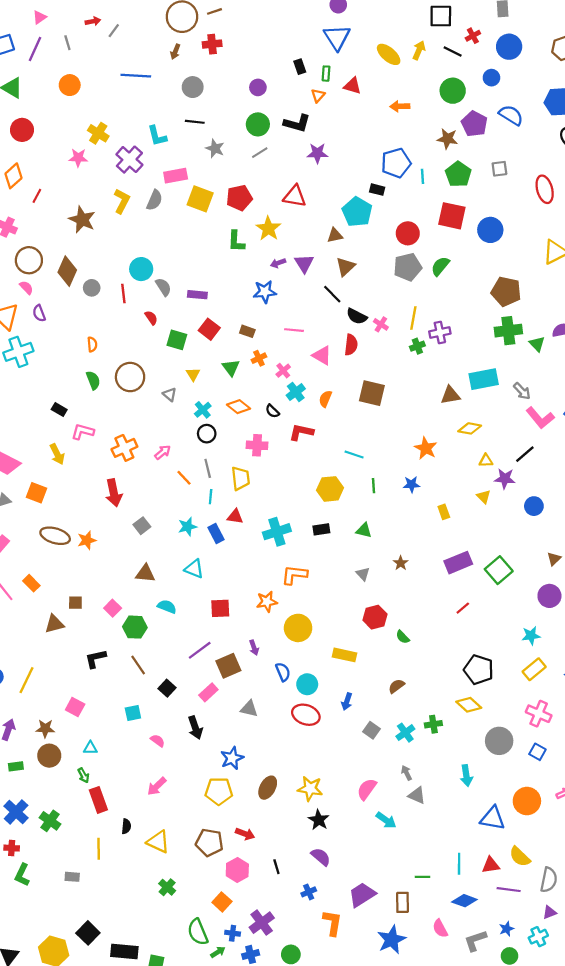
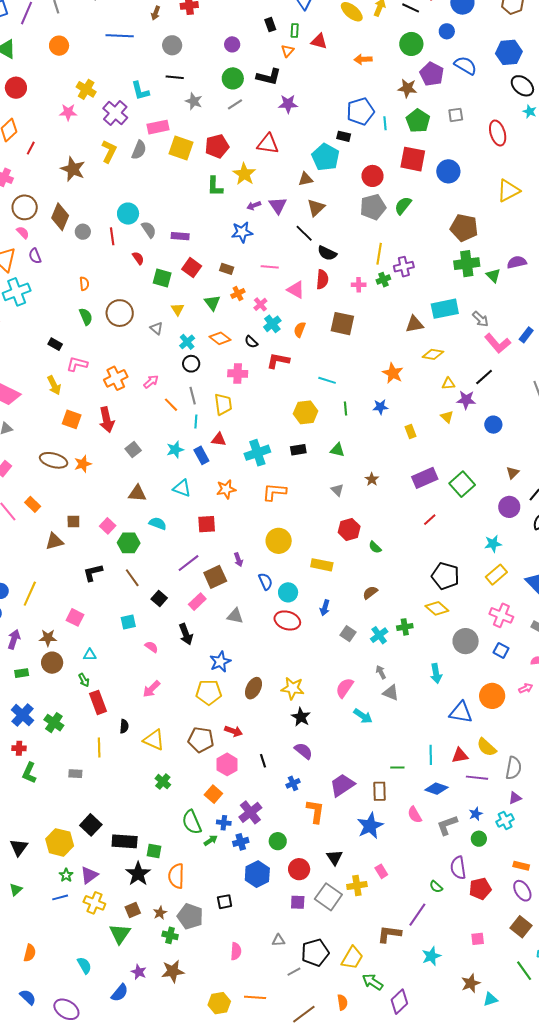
pink cross: (381, 324) -> (359, 285), moved, turned -32
orange square: (36, 493) -> (72, 419), moved
orange star: (267, 602) -> (226, 489), moved

